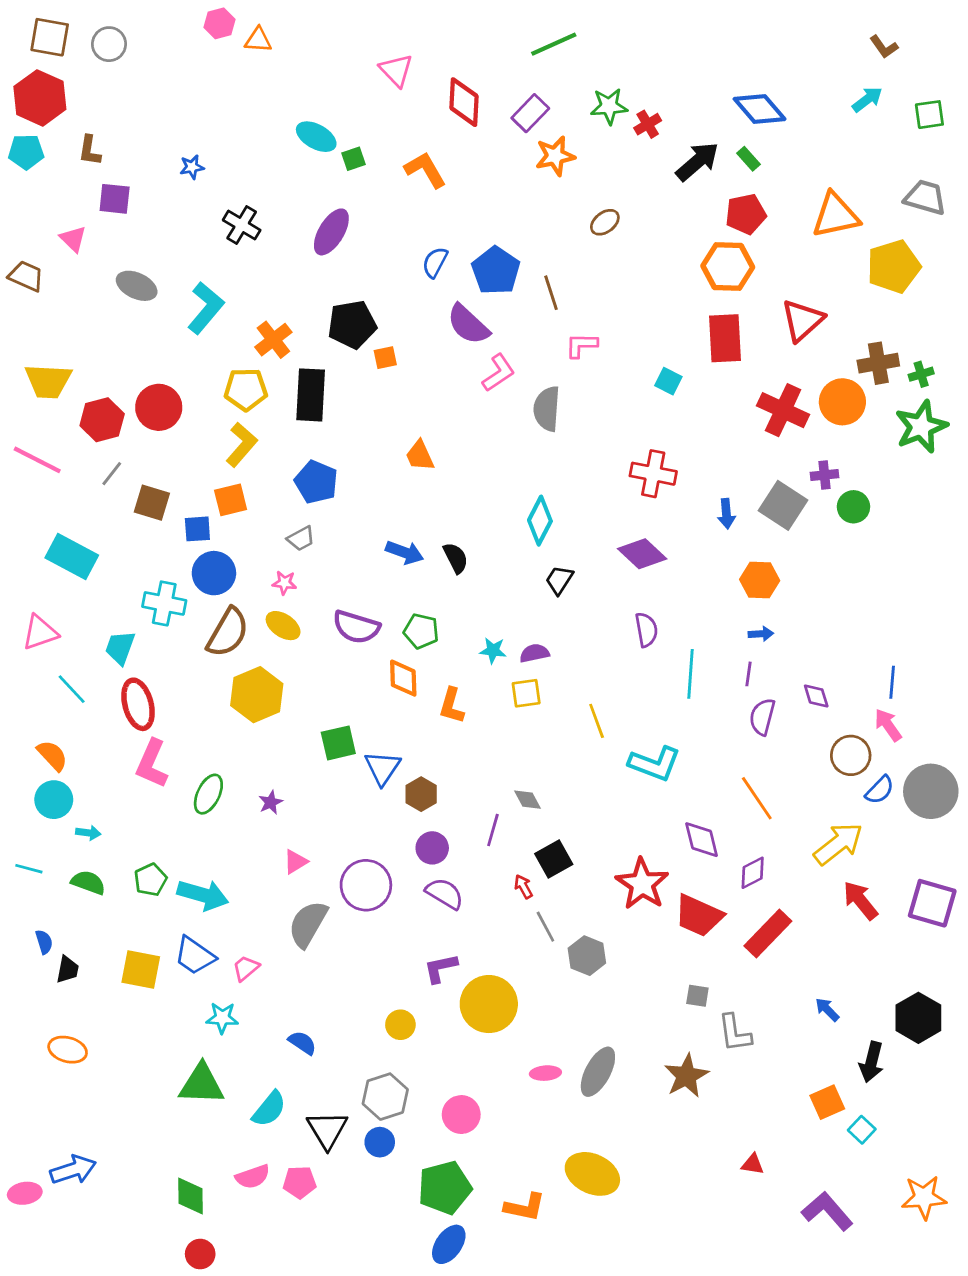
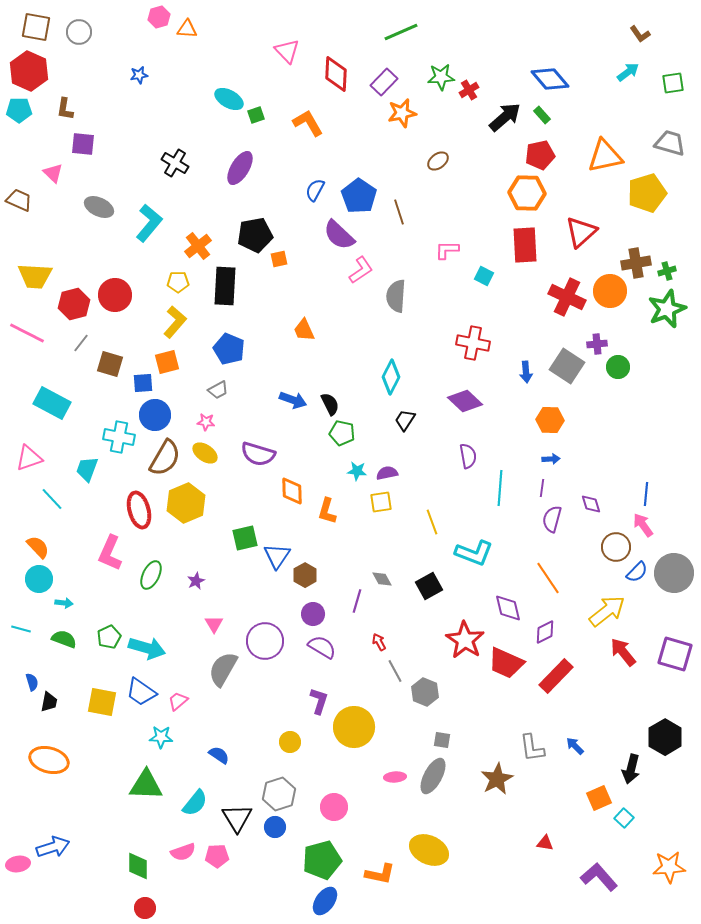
blue star: (192, 167) -> (139, 75), moved
pink L-shape: (581, 345) -> (447, 250), moved
yellow pentagon: (246, 389) -> (178, 282), size x0.7
green pentagon: (421, 631) -> (342, 433), moved
red ellipse: (138, 704) -> (139, 510), moved
black square: (554, 859) -> (429, 586), moved
pink triangle: (295, 862) -> (214, 624), turned -30
purple L-shape: (440, 968) -> (319, 701), turned 120
gray square: (697, 996) -> (442, 740), moved
blue arrow: (827, 1010) -> (575, 746), moved
orange ellipse: (68, 1050) -> (49, 760), size x1.4

